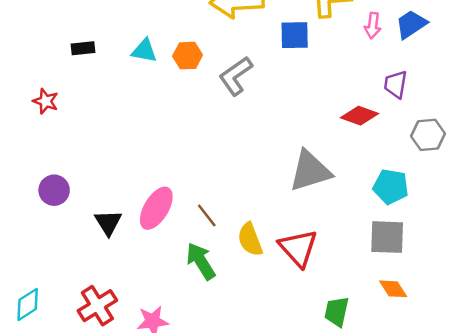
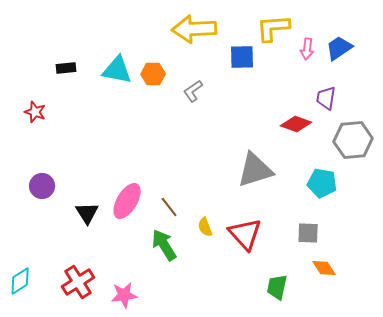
cyan triangle: (144, 51) -> (117, 70), size x1.4
gray L-shape: (236, 76) -> (193, 91), size x0.7
gray hexagon: (428, 135) -> (353, 140), size x1.4
gray square: (387, 237) -> (308, 233), moved, size x0.7
yellow semicircle: (250, 239) -> (205, 227), size x0.7

